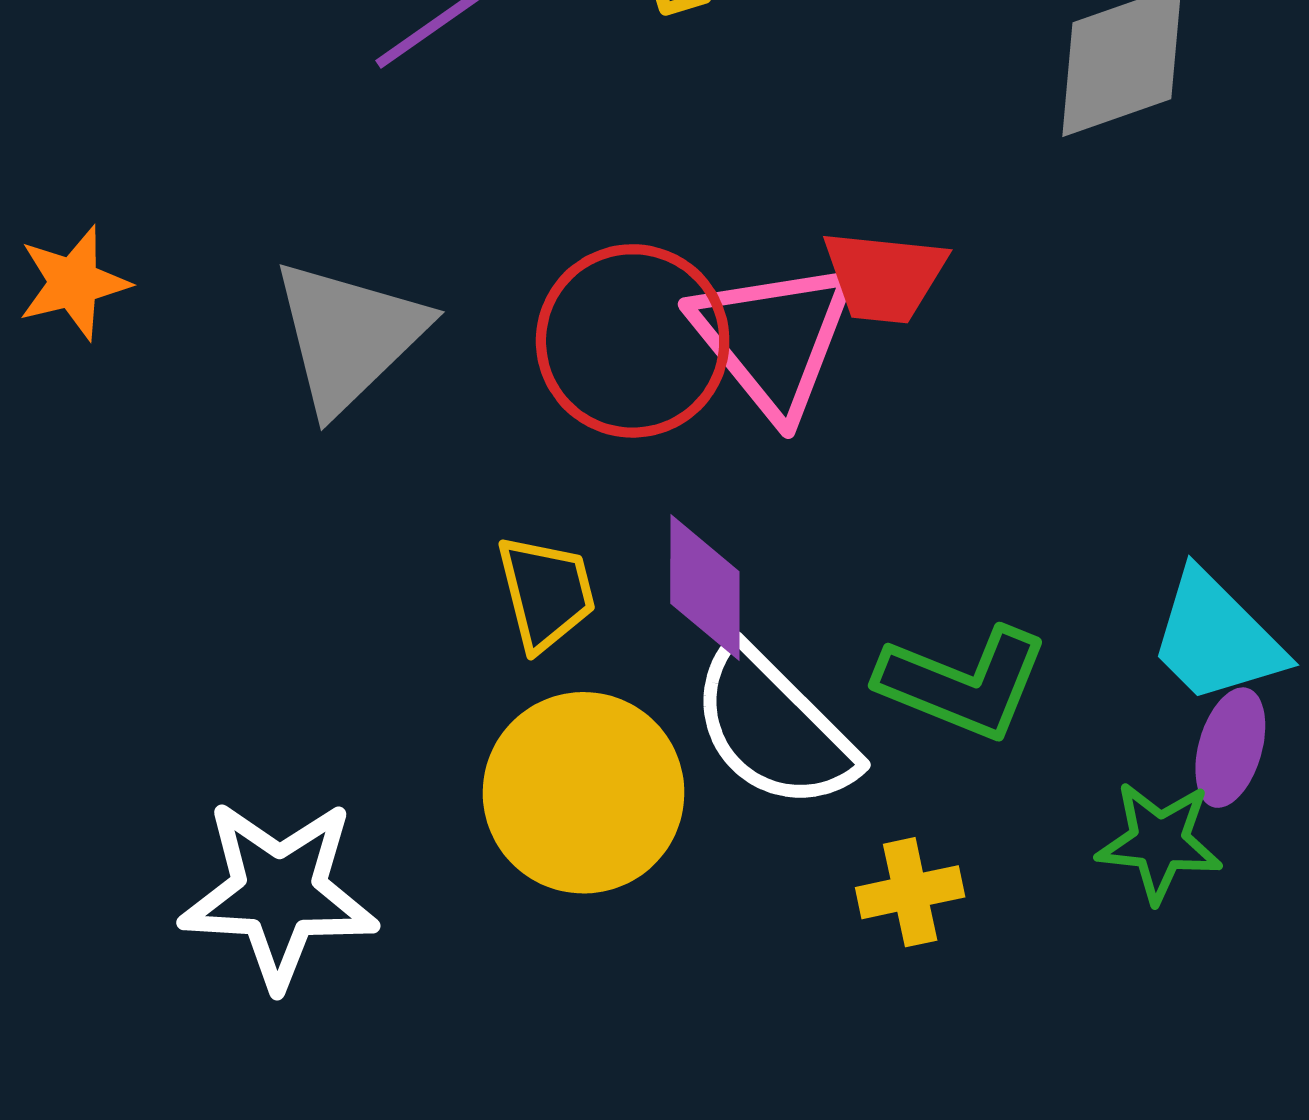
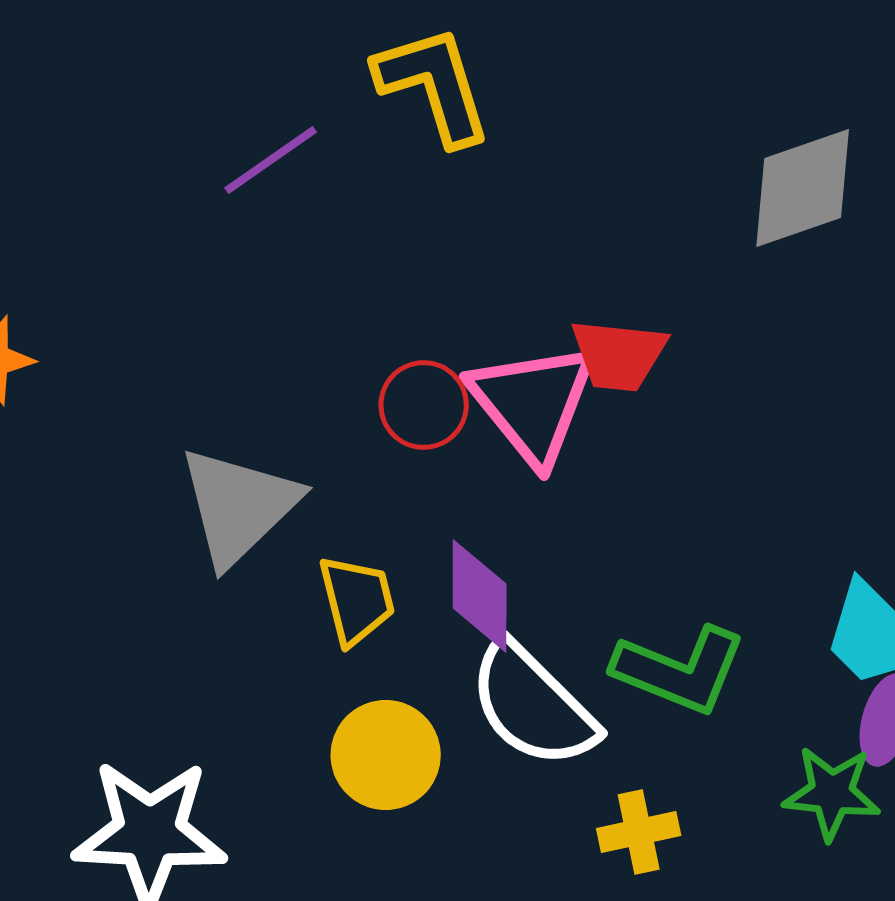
gray triangle: (349, 336) -> (239, 506), moved
red circle: (633, 341) -> (424, 405), size x0.6
yellow circle: (584, 793) -> (386, 755), size x0.7

